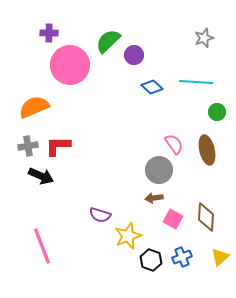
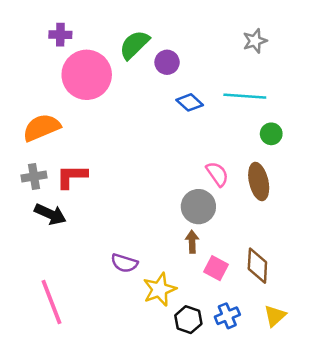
brown arrow: (154, 198) -> (192, 242), turned 96

